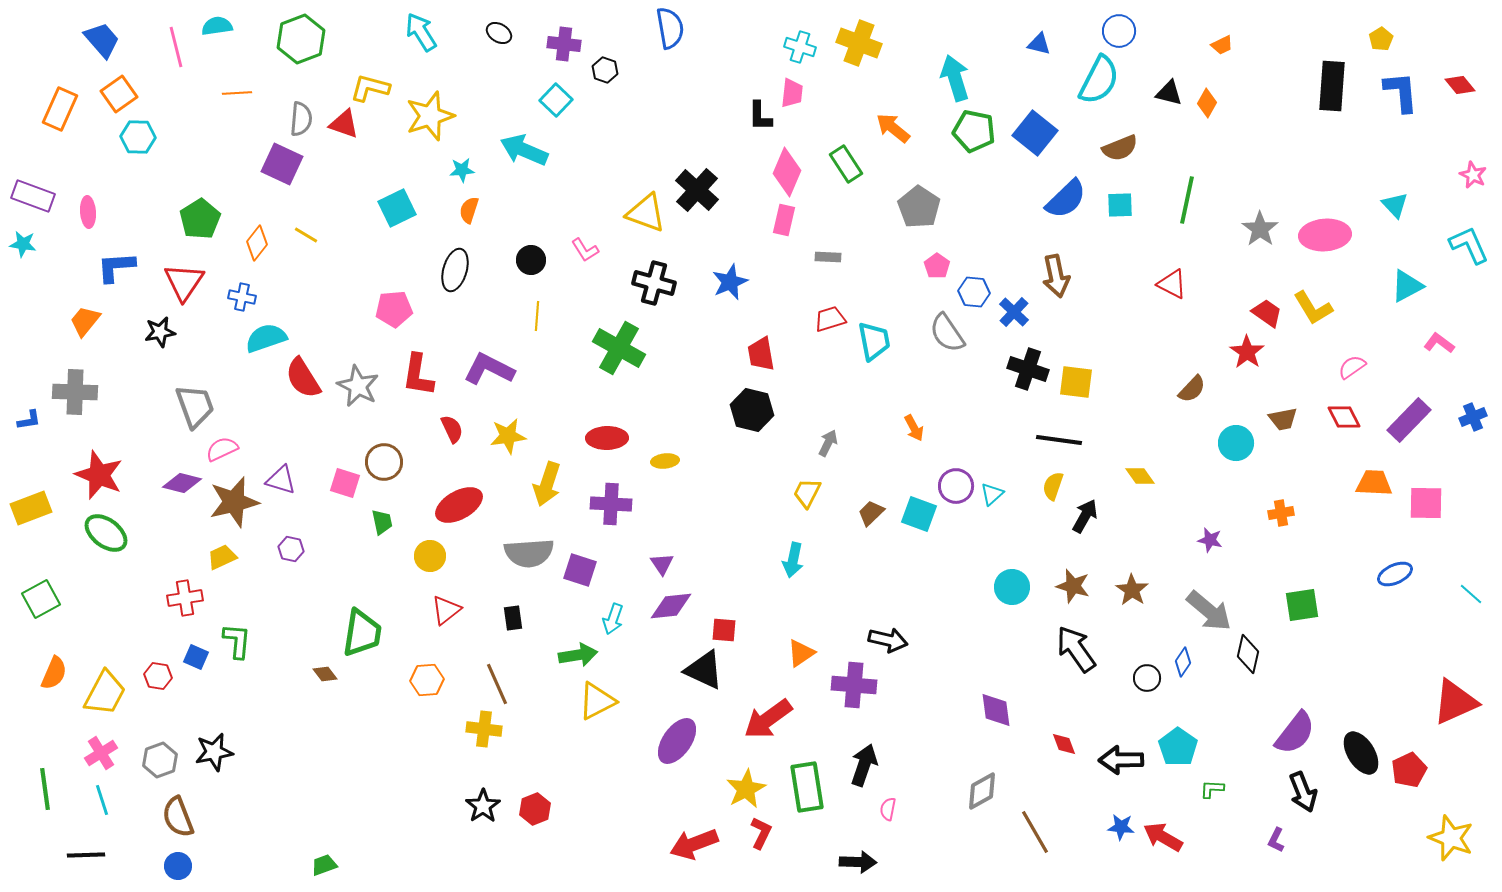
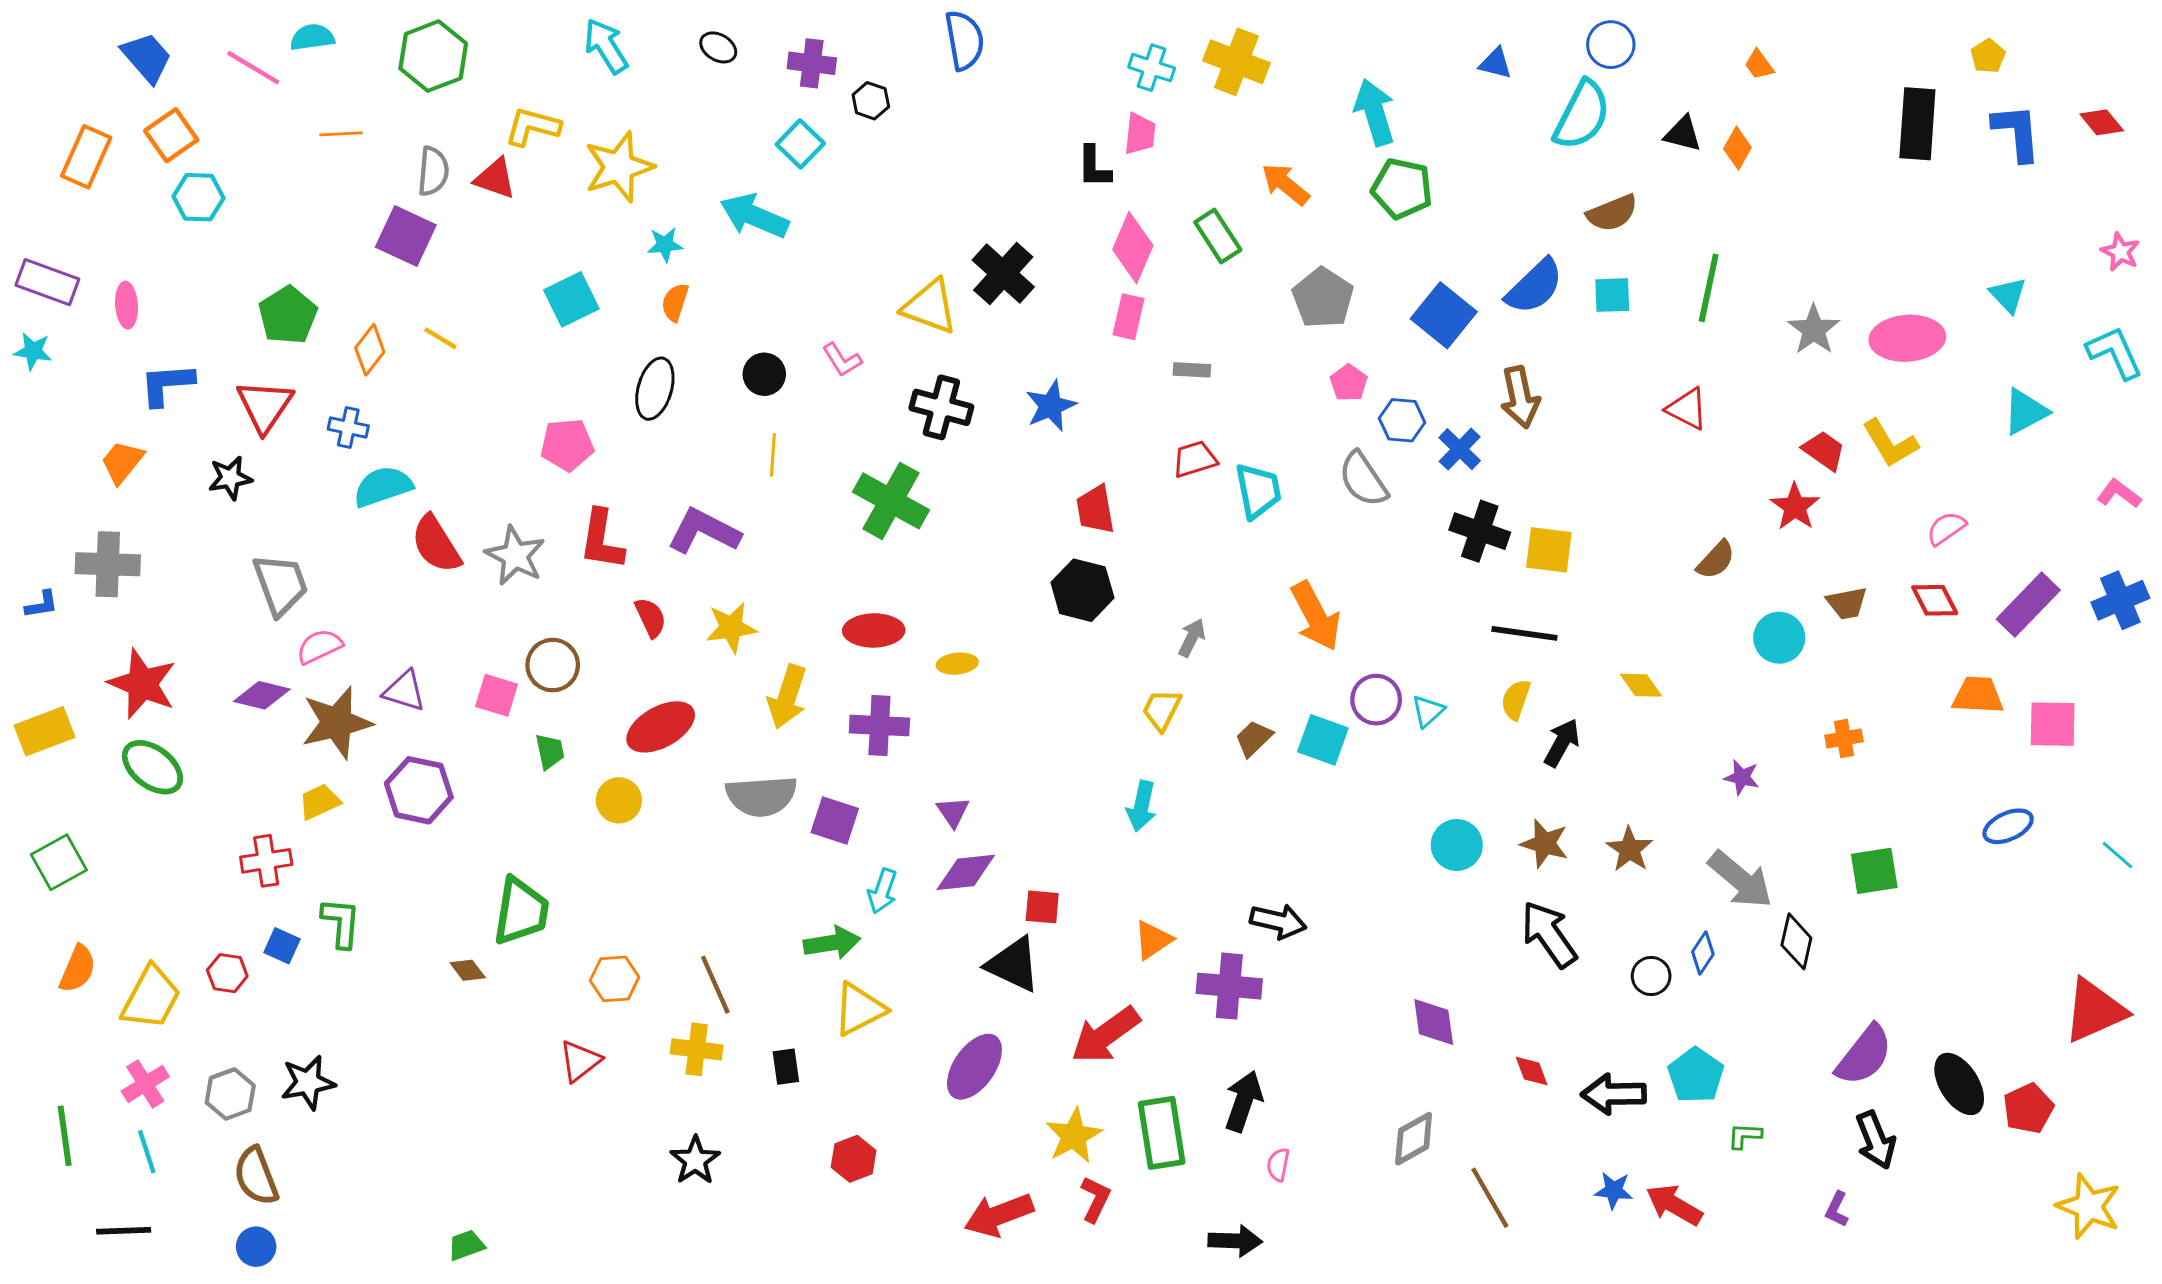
orange trapezoid: (1222, 45) -> (1759, 65), turned 80
pink line: (176, 47) -> (253, 68), turned -45
blue square: (1035, 133) -> (1444, 315), moved
pink L-shape: (1439, 343) -> (2119, 494), moved
blue cross: (1473, 417) -> (2120, 600), size x1.4
orange arrow: (914, 428) -> (1316, 616), size x1.8
purple hexagon: (291, 549) -> (419, 790), size x1.8
red triangle: (446, 610) -> (580, 1061), moved
black rectangle: (513, 618) -> (786, 1067), moved
red hexagon: (535, 809) -> (854, 1159), moved

